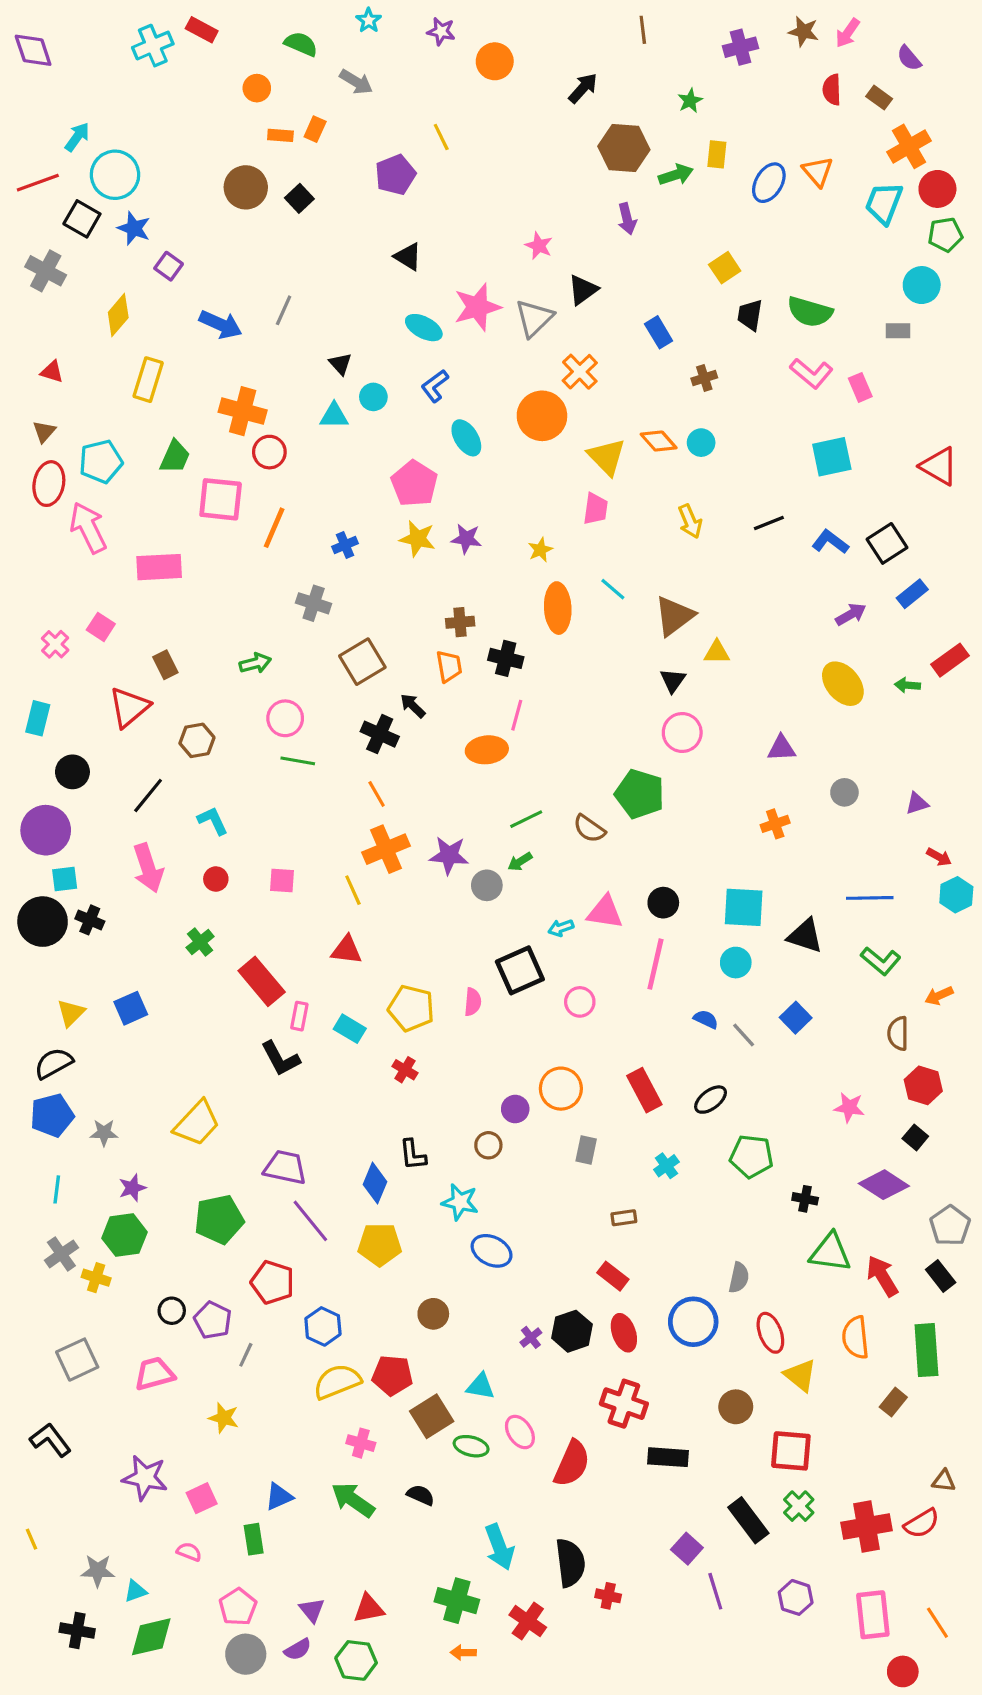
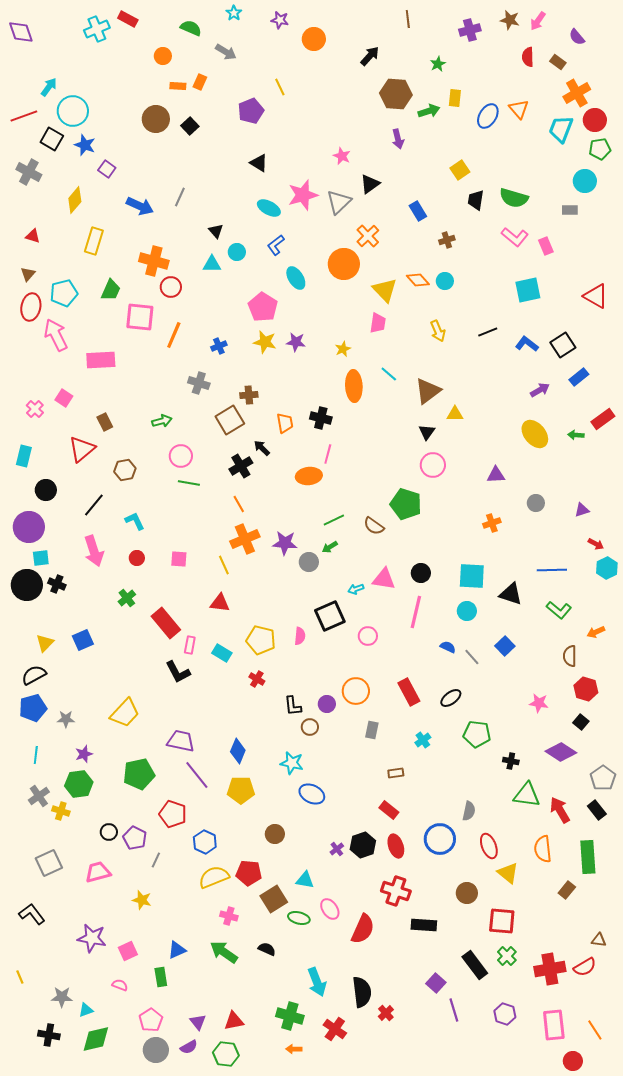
brown cross: (460, 622) -> (249, 395), moved
black cross: (380, 734) -> (241, 466), turned 35
black L-shape: (413, 1155) -> (293, 706), moved
red cross: (608, 1596) -> (386, 1013), turned 35

